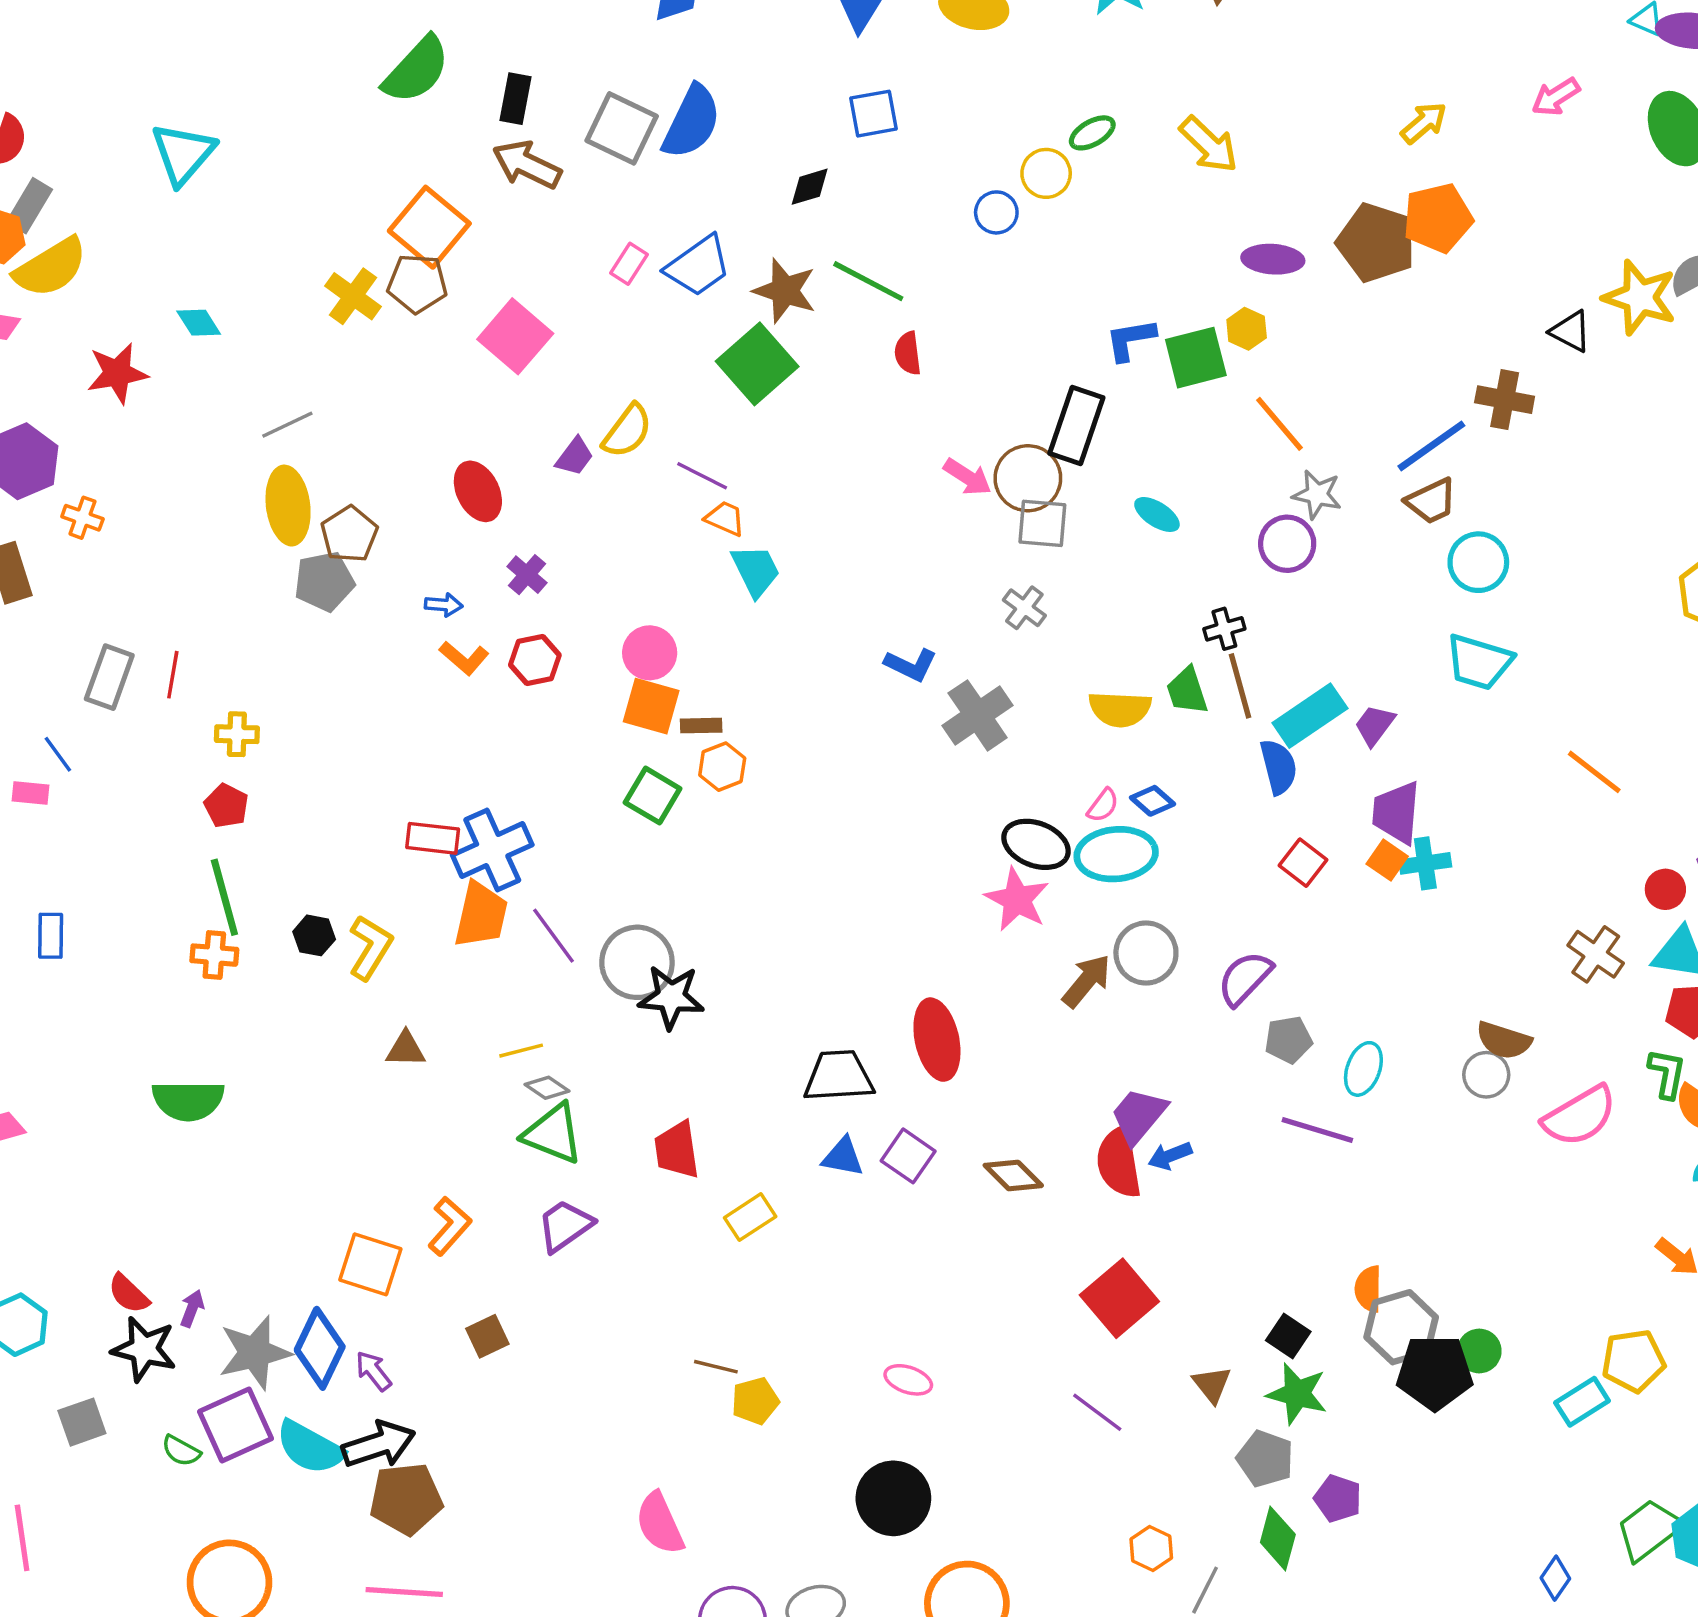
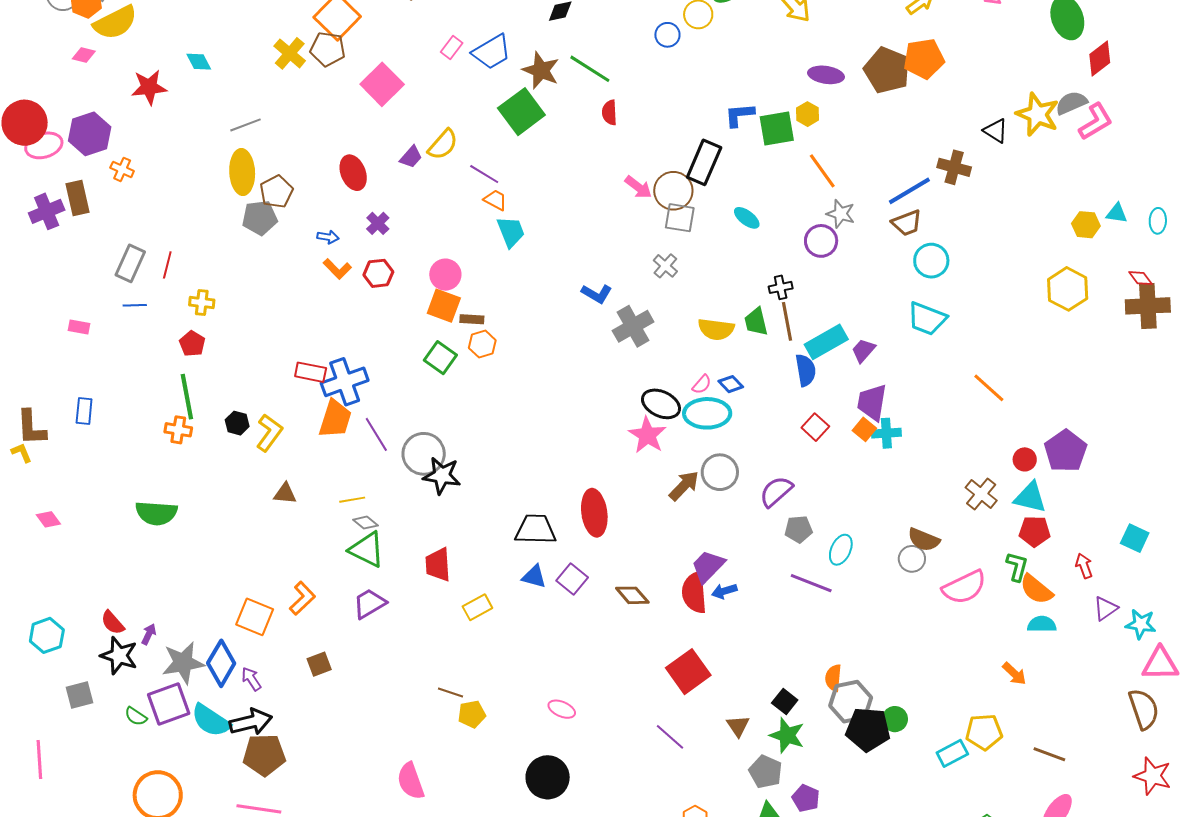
blue line: (58, 754) -> (135, 305), moved, turned -60

